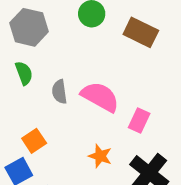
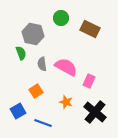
gray hexagon: (29, 27) -> (33, 34), moved
orange square: (34, 141) -> (36, 91), moved

